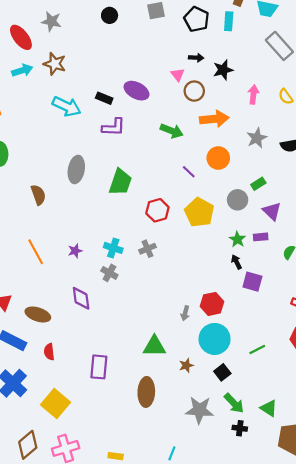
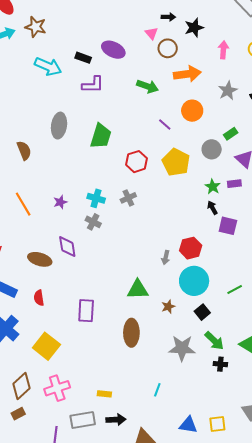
brown ellipse: (38, 314) -> (40, 259), moved

